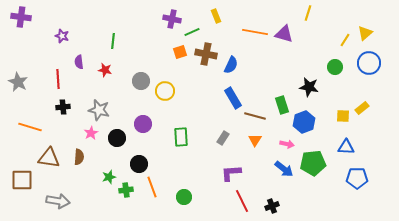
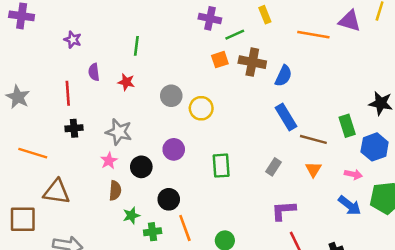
purple triangle: (284, 34) -> (350, 21), moved
brown semicircle: (79, 157) -> (115, 191), moved

